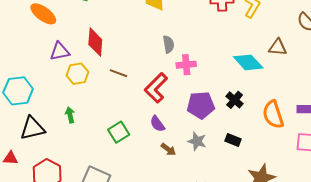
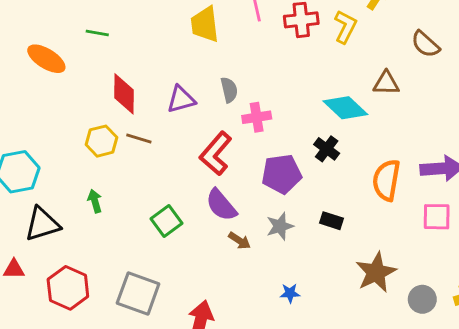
purple triangle: (60, 51) -> (181, 99), moved
brown line: (118, 73) -> (139, 139), moved
black cross: (235, 100) -> (327, 149), moved
orange semicircle: (273, 115) -> (386, 180), turned 32
purple semicircle: (157, 124) -> (221, 205), size x1.4
gray star: (197, 141) -> (280, 226), turned -30

